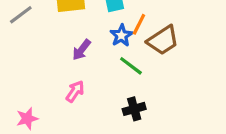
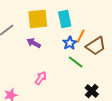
purple arrow: (81, 50) -> (34, 43), moved, turned 80
black cross: (134, 109) -> (92, 91), moved, turned -32

